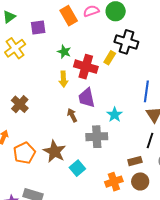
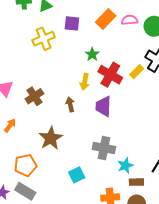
orange rectangle: (69, 16) -> (106, 19), turned 60
brown arrow: (72, 115) -> (70, 105), moved
cyan star: (115, 115) -> (125, 165), moved
brown star: (55, 151) -> (51, 138), moved
orange pentagon: (24, 153) -> (25, 165), moved

